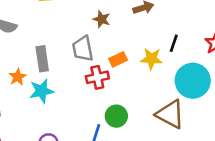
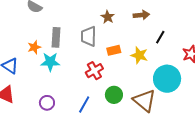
black line: (174, 43) -> (160, 37), moved
red cross: (97, 77) -> (94, 71), moved, turned -30
green circle: (116, 116) -> (114, 95), moved

